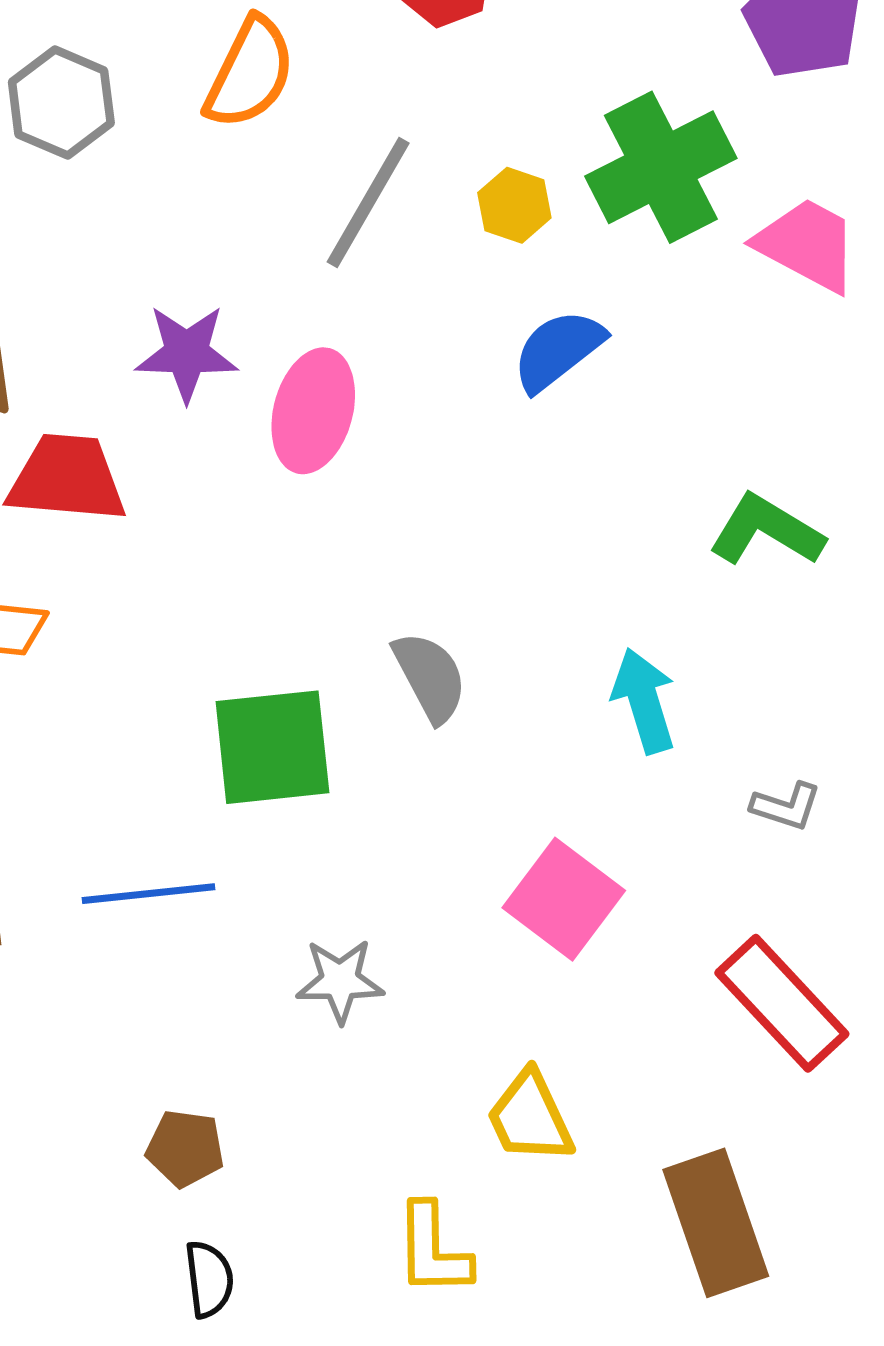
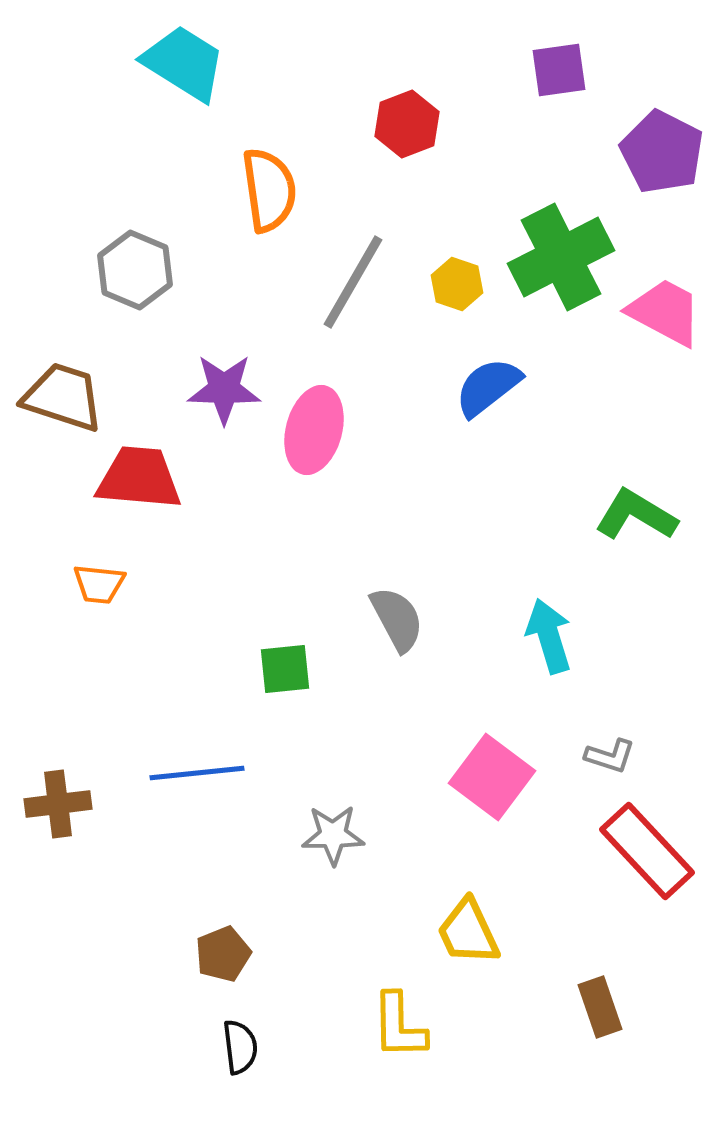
orange semicircle: (250, 73) -> (269, 190), turned -34
gray hexagon: (61, 103) -> (135, 270), moved
green square: (272, 747) -> (285, 669), size x0.6
gray L-shape: (786, 806) -> (610, 756), moved
brown pentagon: (185, 1148) -> (223, 954), turned -30
brown rectangle: (716, 1223) -> (600, 1007), size x0.6

